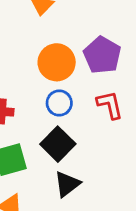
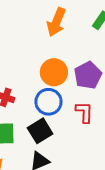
blue circle: (59, 103) -> (48, 102), size x1.4

